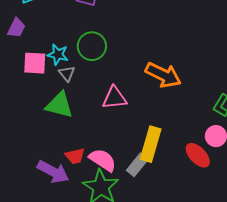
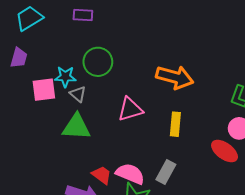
yellow rectangle: (151, 144) -> (175, 124), moved, size x0.7
red trapezoid: (75, 156) -> (102, 175), turned -120

